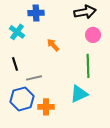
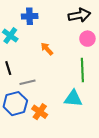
cyan triangle: (79, 94) -> (73, 99), turned 30
orange cross: (46, 107) -> (40, 112), turned 35

